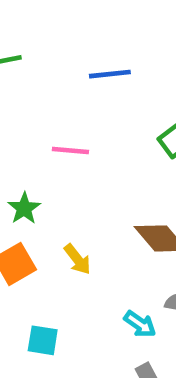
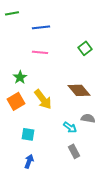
blue line: (110, 74) -> (41, 27), moved
yellow arrow: (77, 259) -> (43, 99), size x1.5

